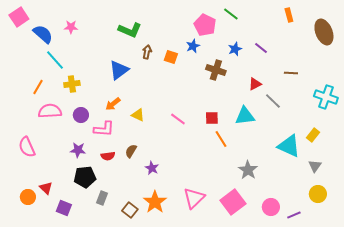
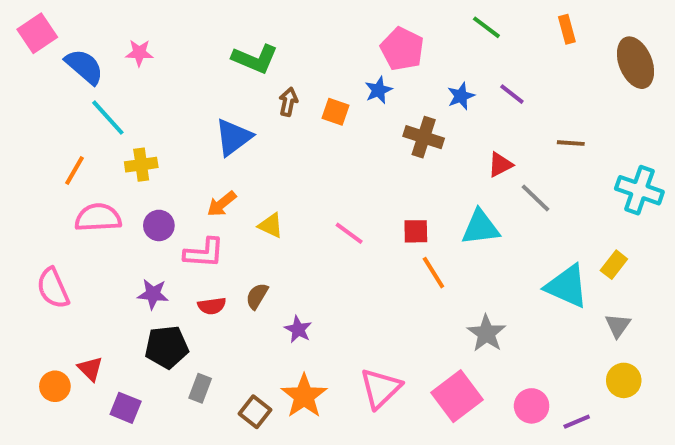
green line: (231, 14) -> (486, 27), moved

